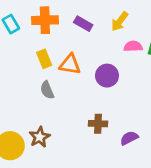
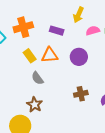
purple rectangle: (83, 24) -> (57, 31), moved
brown star: (40, 137) -> (35, 105), moved

